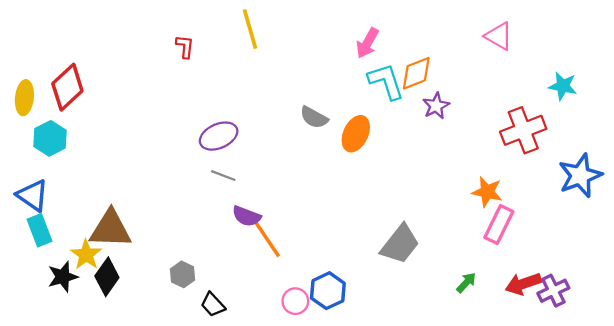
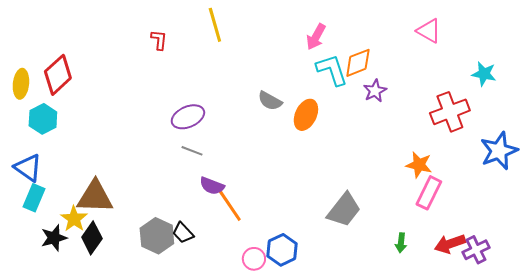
cyan rectangle: (40, 230) -> (34, 198), turned 44
gray hexagon: (183, 274) -> (157, 236), size x1.6
green arrow: (466, 283) -> (401, 243), turned 144
black trapezoid: (213, 305) -> (183, 233), moved

